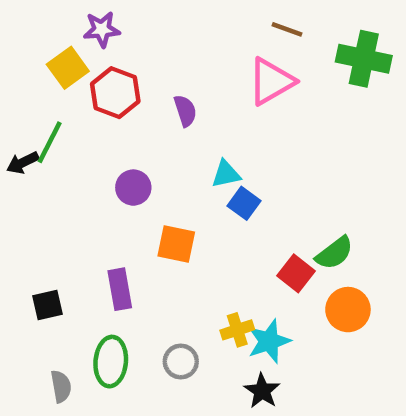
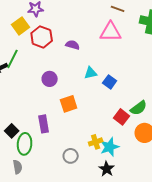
pink triangle: (271, 81) -> (111, 32), turned 30
purple semicircle: (185, 111) -> (73, 45), turned -56
blue square: (244, 203) -> (110, 82), moved
orange square: (176, 244) -> (69, 104), turned -30
black square: (47, 305) -> (12, 131), turned -32
green ellipse: (111, 362) -> (25, 144), moved

